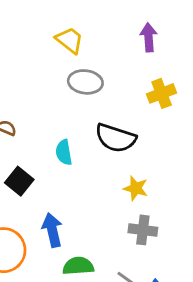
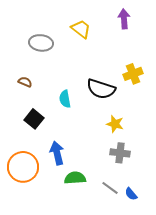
yellow trapezoid: (70, 40) -> (81, 29), moved
gray ellipse: (85, 82) -> (41, 43), moved
yellow cross: (162, 93) -> (133, 74), moved

